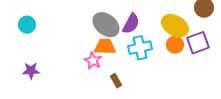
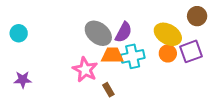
orange trapezoid: (105, 47) -> (112, 55), moved
pink star: (93, 61) -> (85, 70), size x1.4

